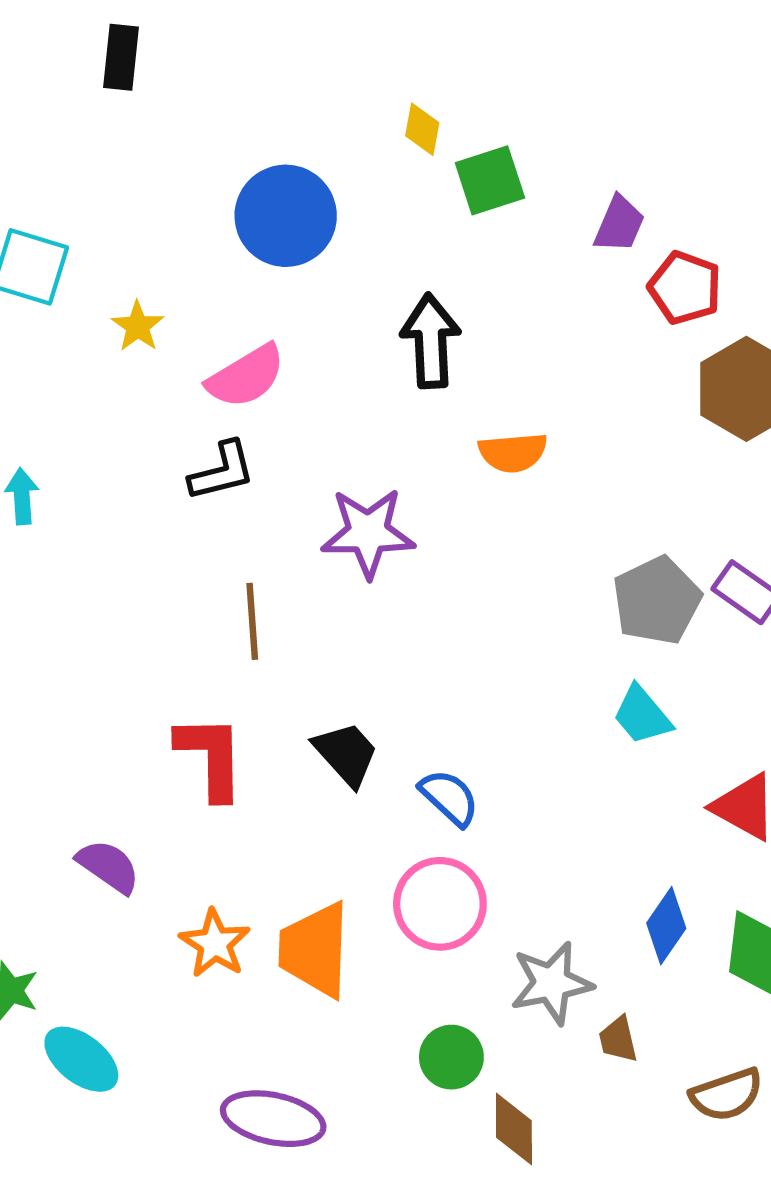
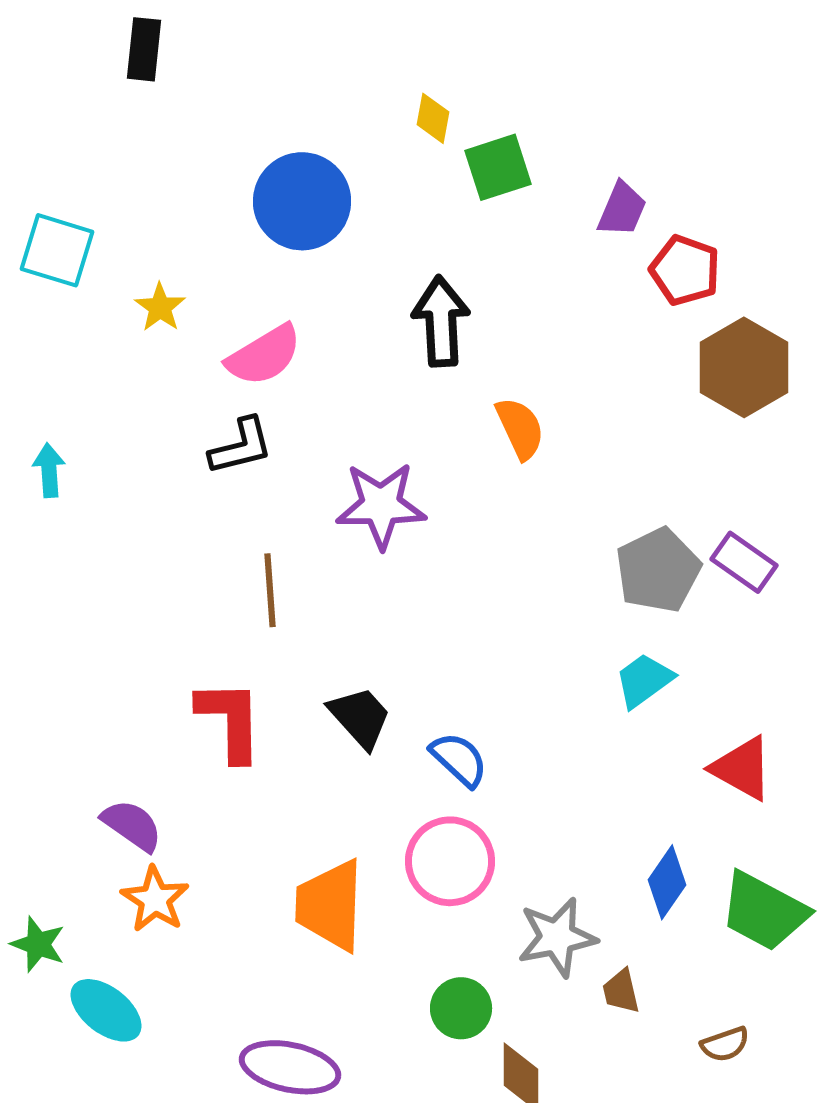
orange semicircle: (513, 452) -> (520, 428), turned -110
cyan trapezoid: (642, 715) -> (644, 680), turned 94
orange star: (215, 943) -> (155, 899), moved
brown semicircle: (727, 1095) -> (725, 1044), size x0.7

